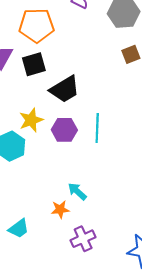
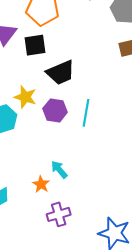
yellow star: (31, 120) -> (25, 97), turned 30
orange star: (60, 209) -> (41, 184), turned 30

